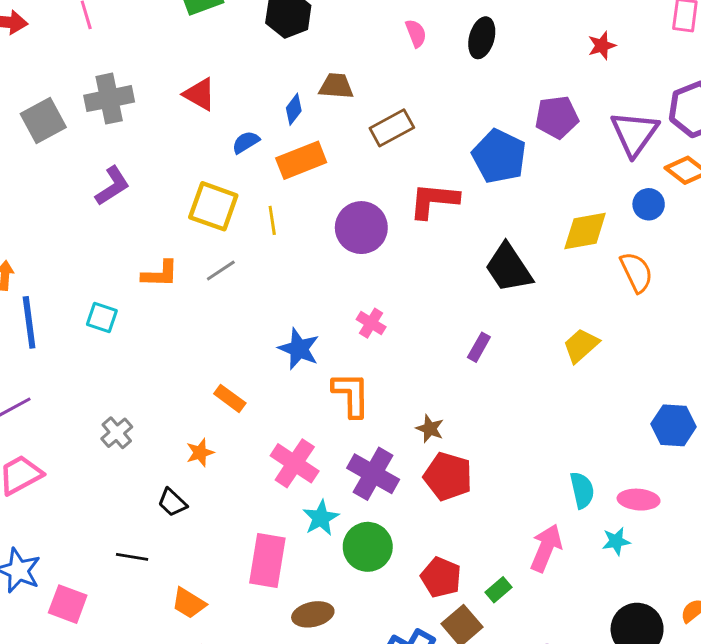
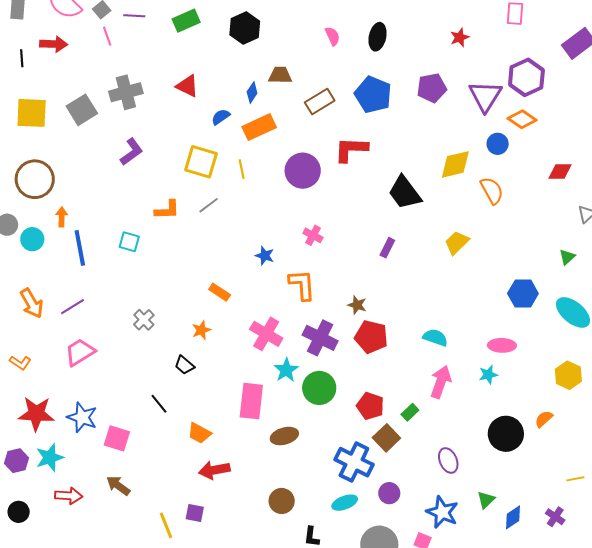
blue pentagon: (499, 156) -> (373, 95), moved
blue star: (299, 349) -> (265, 256), size x0.7
cyan semicircle: (582, 490) -> (435, 338), moved, turned -55
black line: (132, 557) -> (159, 404), turned 45

